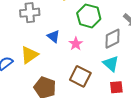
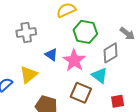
pink star: (76, 44) -> (74, 60), size x1.6
cyan triangle: (111, 64) -> (100, 75), moved

